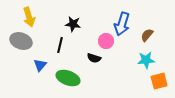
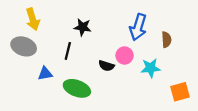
brown semicircle: (147, 35) -> (166, 40), turned 136
pink circle: (106, 41) -> (125, 56), moved
cyan star: (146, 60) -> (151, 68), moved
blue triangle: (40, 65) -> (45, 74), turned 40

